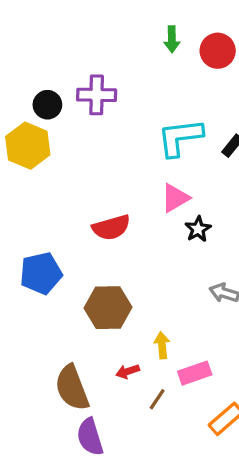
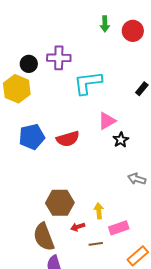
cyan L-shape: (180, 137) -> (88, 83), moved
blue pentagon: (41, 273) -> (32, 137), moved
brown hexagon: (108, 308) -> (60, 203), moved
brown line: (157, 399) -> (96, 244), turned 48

